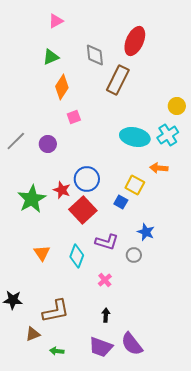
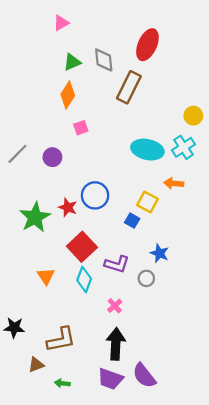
green triangle: (51, 57) -> (72, 62), moved
red square: (83, 210) -> (82, 247), moved
black arrow: (106, 315) -> (116, 344), size x2.0

